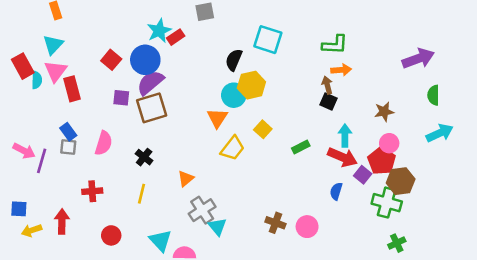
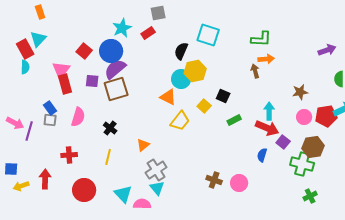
red rectangle: (176, 37) -> (148, 33), moved
purple arrow: (418, 59) -> (327, 50), size x0.7
red rectangle: (23, 66) -> (25, 49), moved
pink triangle: (56, 71) -> (61, 70), moved
red rectangle: (72, 89) -> (65, 84), moved
black square: (329, 101) -> (223, 96), moved
orange triangle: (217, 118) -> (168, 97), turned -36
red pentagon: (382, 161) -> (326, 116), moved, turned 30
cyan triangle: (217, 227) -> (157, 188), moved
red circle: (111, 235) -> (84, 190), size x1.5

